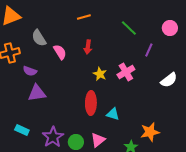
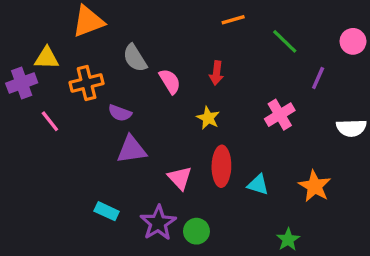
orange line: (84, 17) -> (233, 20), moved
yellow star: (100, 74) -> (208, 118), moved
white semicircle: (169, 80) -> (351, 128), turned 36
orange star: (150, 132) -> (315, 186), moved, turned -30
pink triangle: (98, 140) -> (180, 178), moved, turned -35

